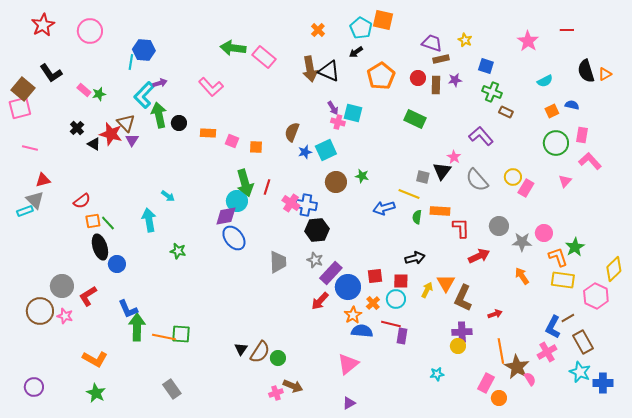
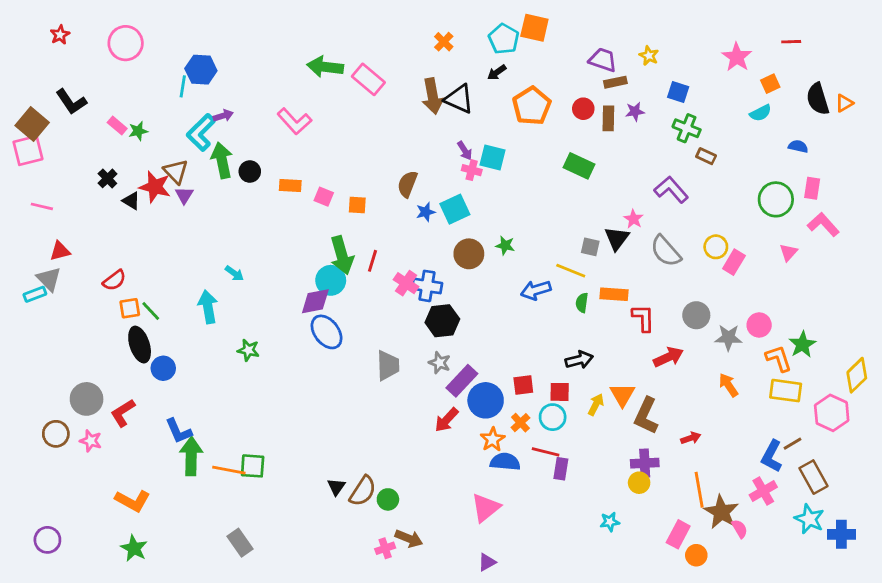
red star: (43, 25) -> (60, 35), size x0.6
orange square: (552, 111) -> (770, 84), moved
brown circle: (40, 311) -> (56, 434), size x0.7

